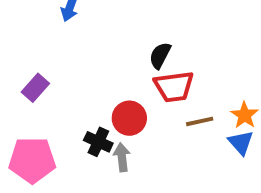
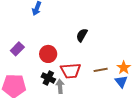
red trapezoid: (174, 87) -> (71, 71), moved
red circle: (129, 118) -> (48, 54), moved

